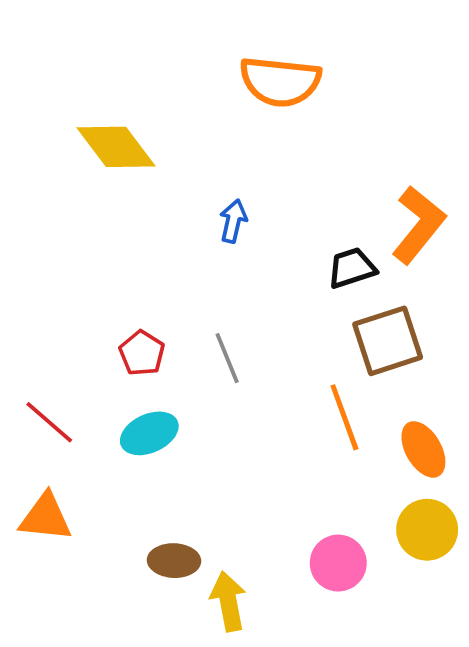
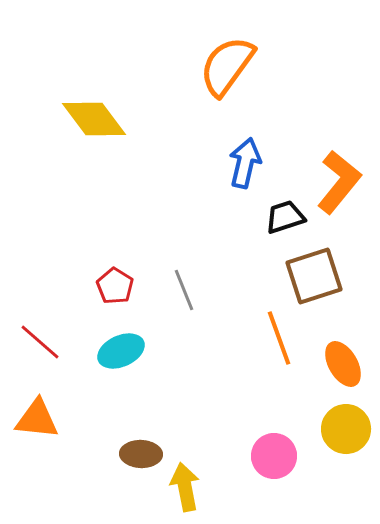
orange semicircle: (280, 81) -> (227, 66), turned 120
blue arrow: (233, 221) -> (245, 163), moved, size x1.4

